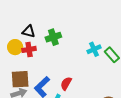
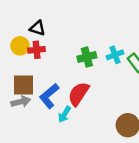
green cross: (53, 37) -> (87, 57), moved
red semicircle: (66, 83) -> (79, 94), size x1.5

